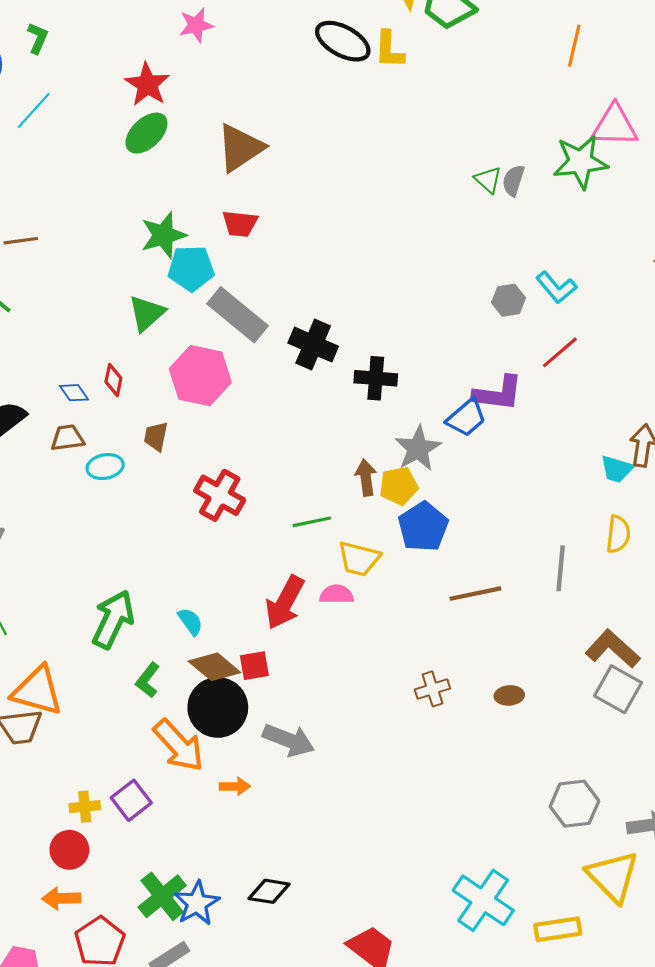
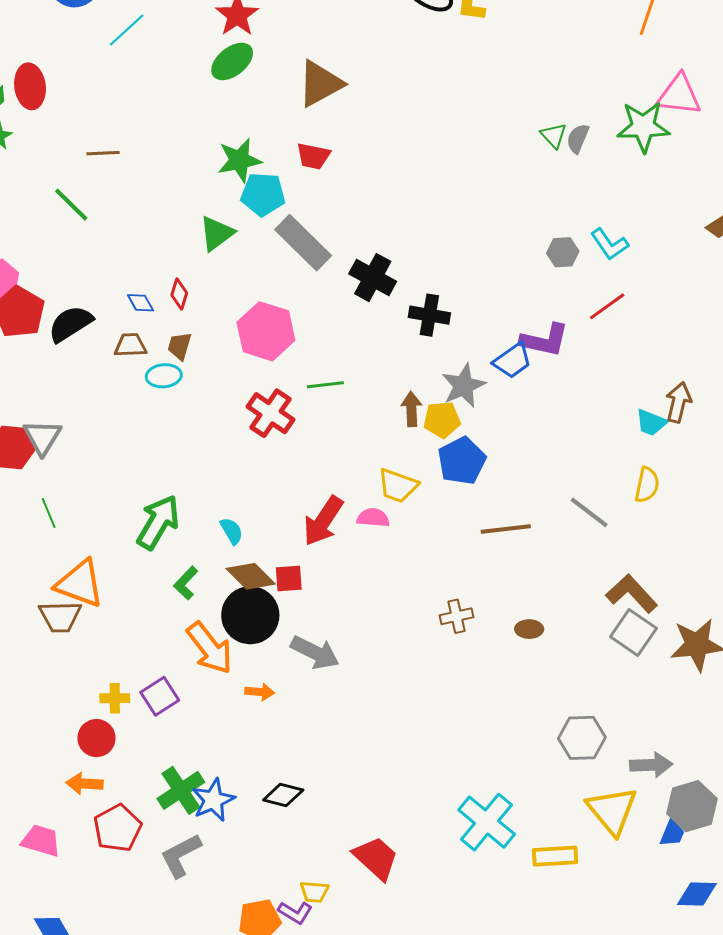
pink hexagon: (200, 376) -> (266, 331), moved
brown trapezoid: (156, 436) -> (179, 346), moved
green line: (312, 522) -> (325, 385), moved
gray line: (561, 568) -> (589, 512), turned -63

